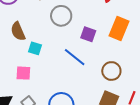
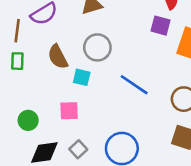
gray circle: (61, 16) -> (97, 47), moved
purple square: (88, 34) -> (160, 26), moved

